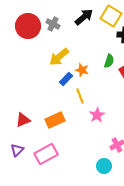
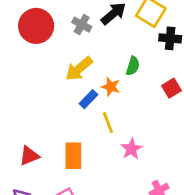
gray cross: (53, 24) -> (82, 25), moved
green semicircle: (109, 61) -> (133, 66), moved
orange rectangle: (55, 120) -> (73, 156), turned -66

